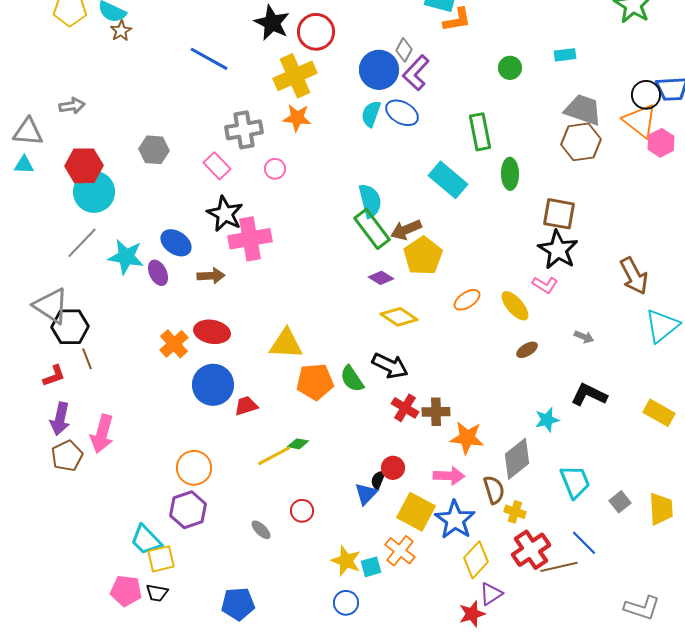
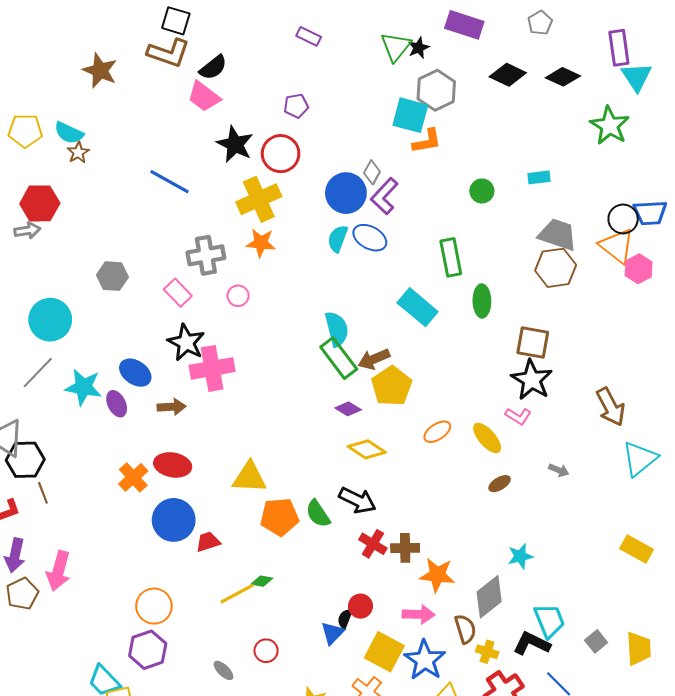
red hexagon: (84, 166) -> (40, 203), moved
black L-shape: (589, 395) -> (532, 643), moved

